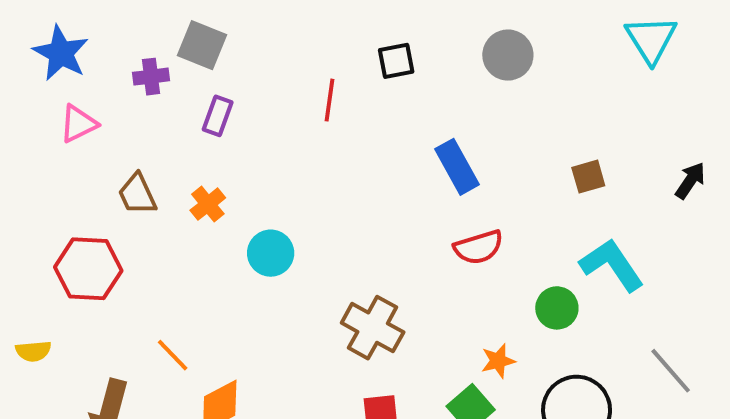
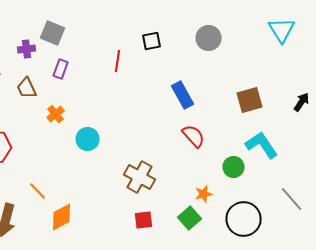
brown square: (588, 177) -> (250, 100), size x1.5
brown trapezoid: (137, 194) -> (27, 88), moved
red semicircle: (478, 247) -> (194, 136), turned -115

